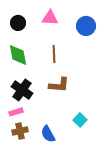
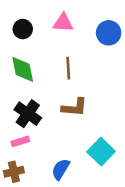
cyan square: (80, 120) -> (101, 152), size x1.5
brown cross: (20, 131) -> (14, 172), moved
blue semicircle: (48, 134) -> (61, 169), turned 60

